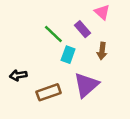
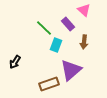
black arrow: (18, 75) -> (15, 62), turned -48
brown rectangle: (49, 92) -> (49, 84), moved

